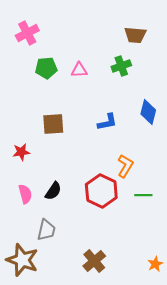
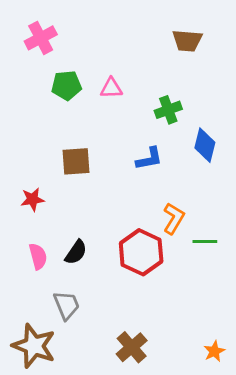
green cross: (121, 66) -> (168, 110), moved
green line: (143, 195) -> (205, 241), moved
gray trapezoid: (46, 230) -> (66, 305), turned -35

